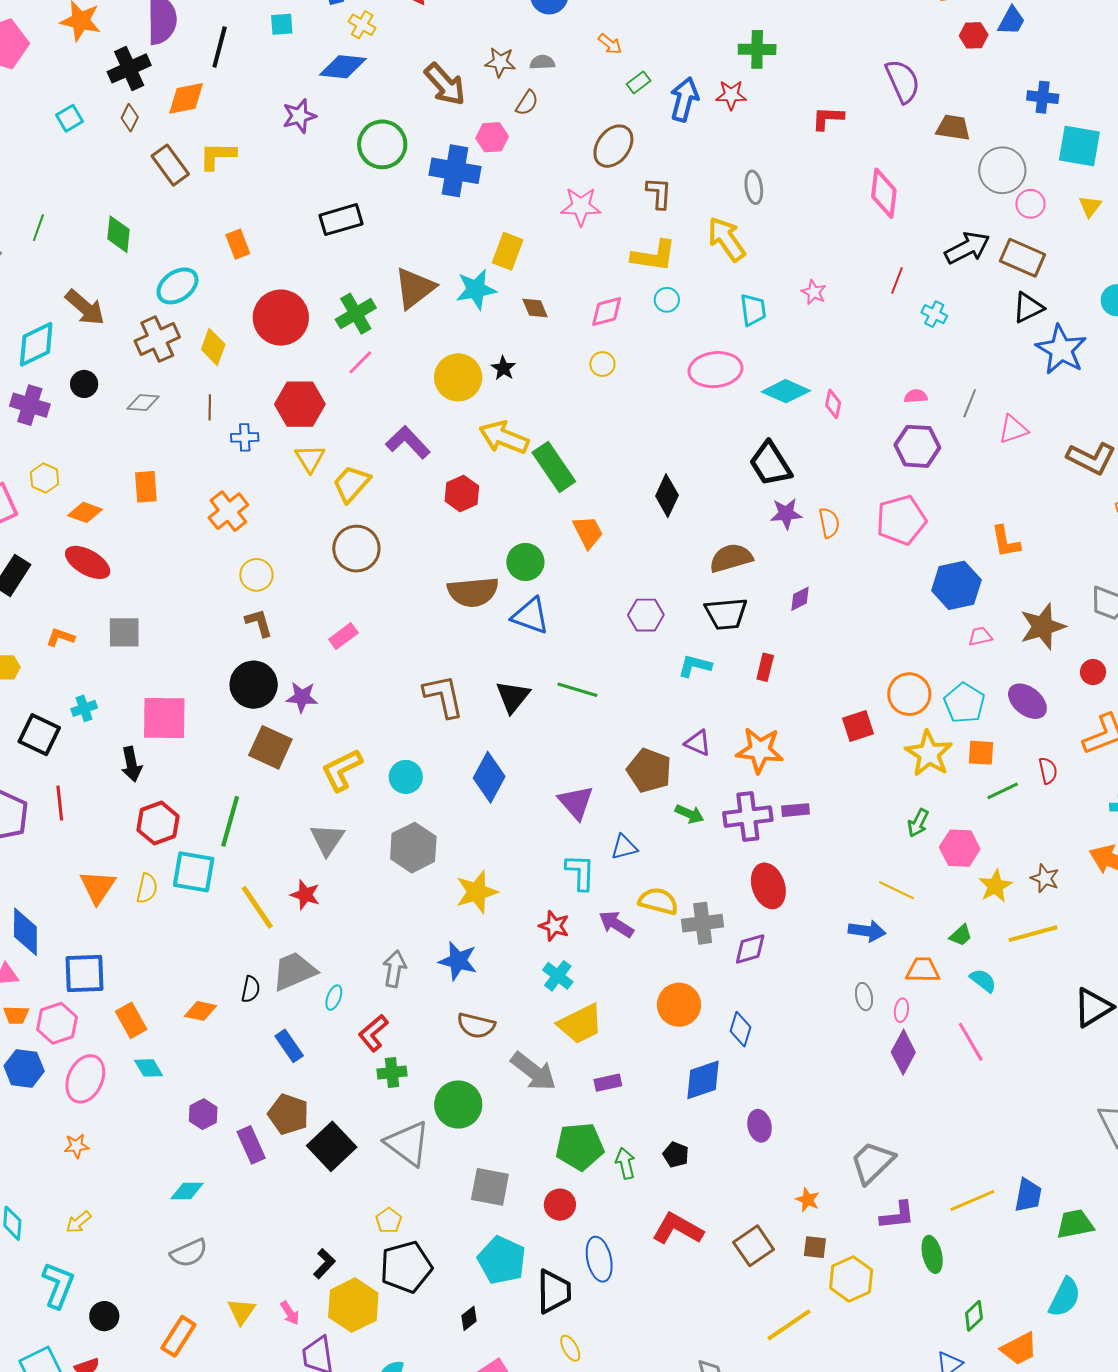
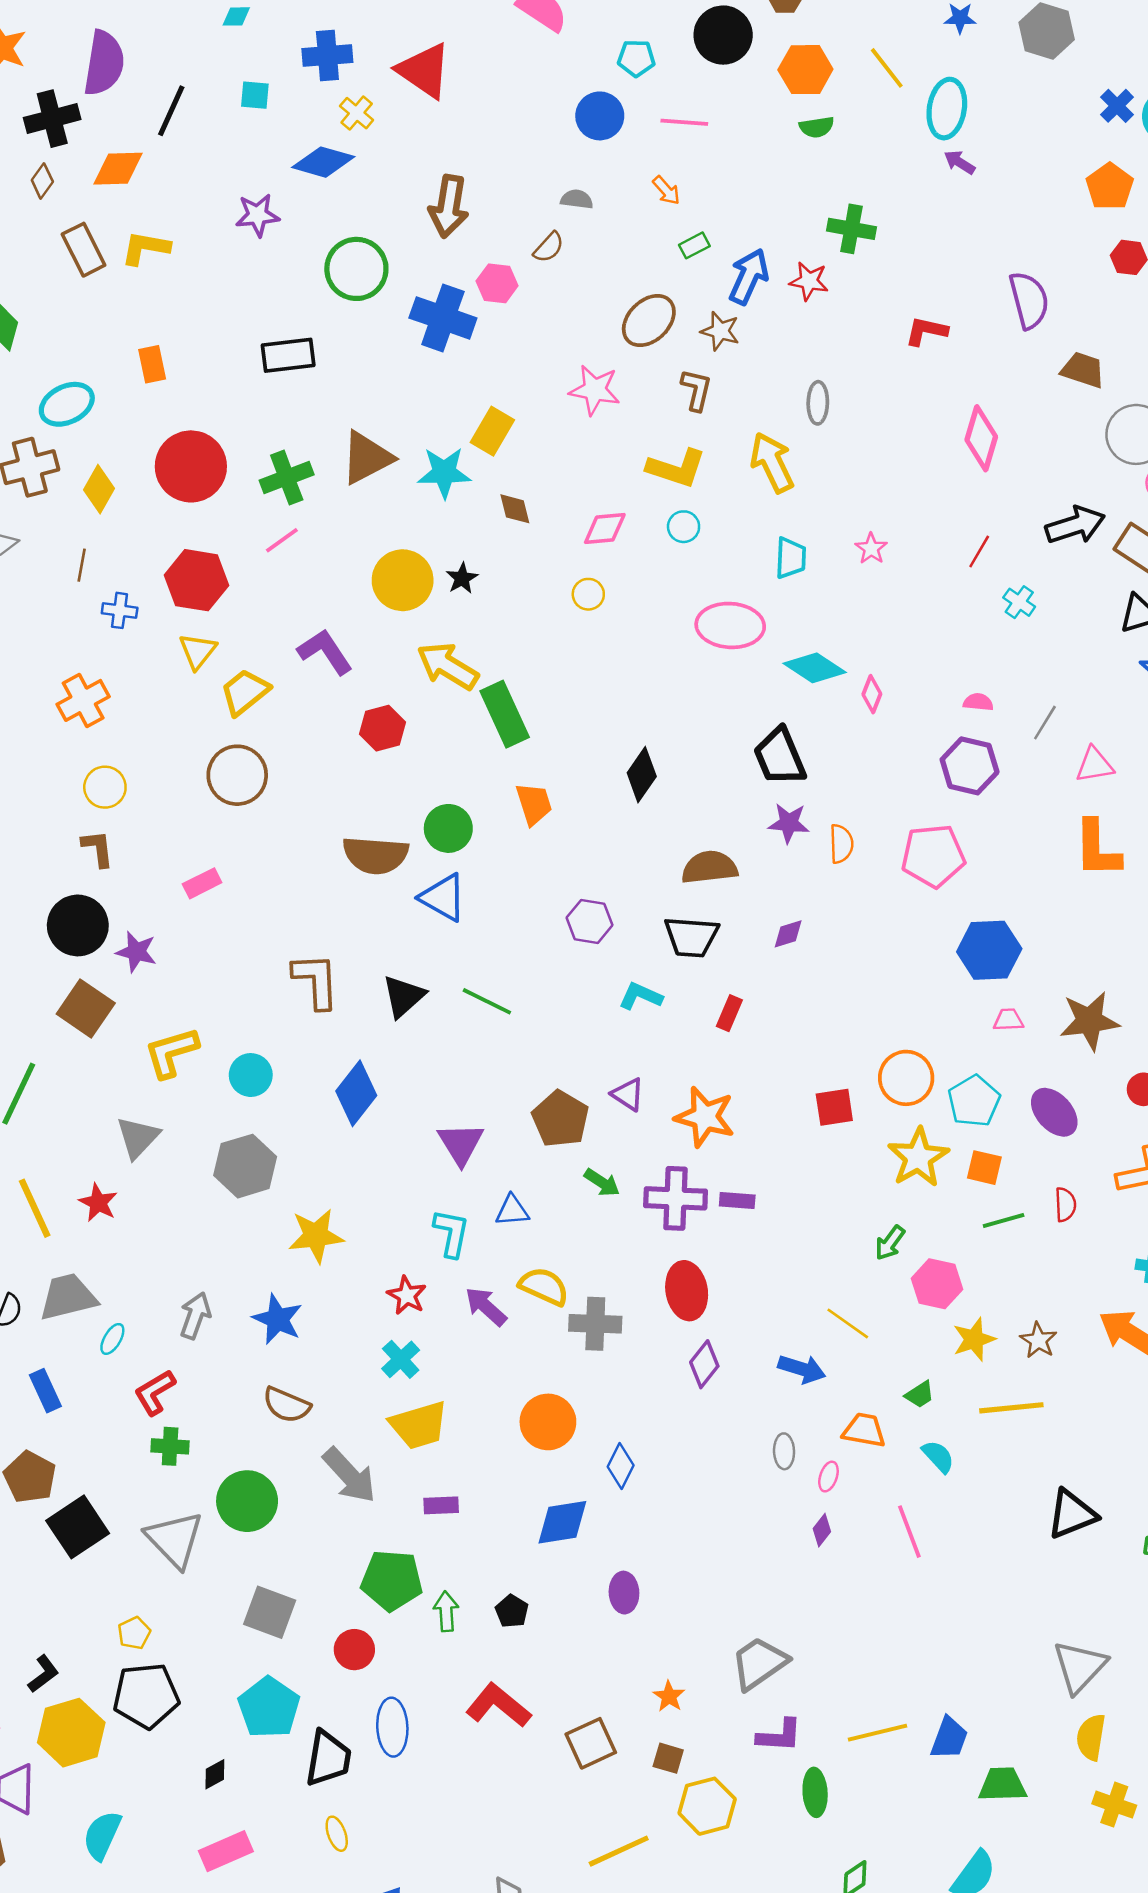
brown star: (500, 62) -> (720, 331), moved
brown arrow: (445, 84) -> (449, 206), turned 42
orange L-shape: (1006, 542) -> (1097, 849), moved, size x1.4
purple diamond: (750, 949) -> (704, 1364), moved, turned -45
purple diamond: (903, 1052) -> (822, 1530), size x0.6

